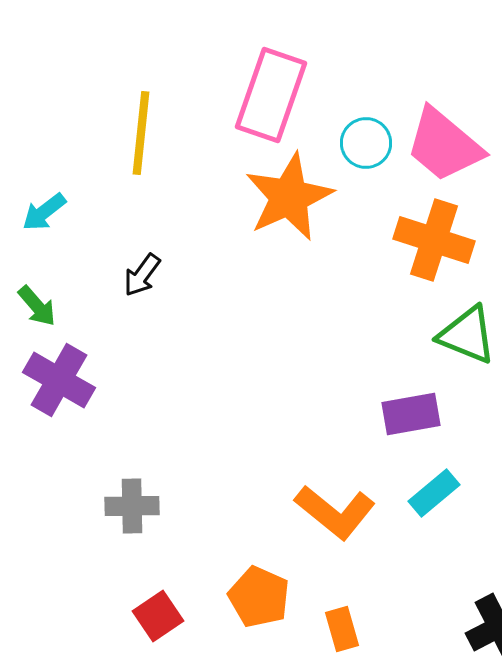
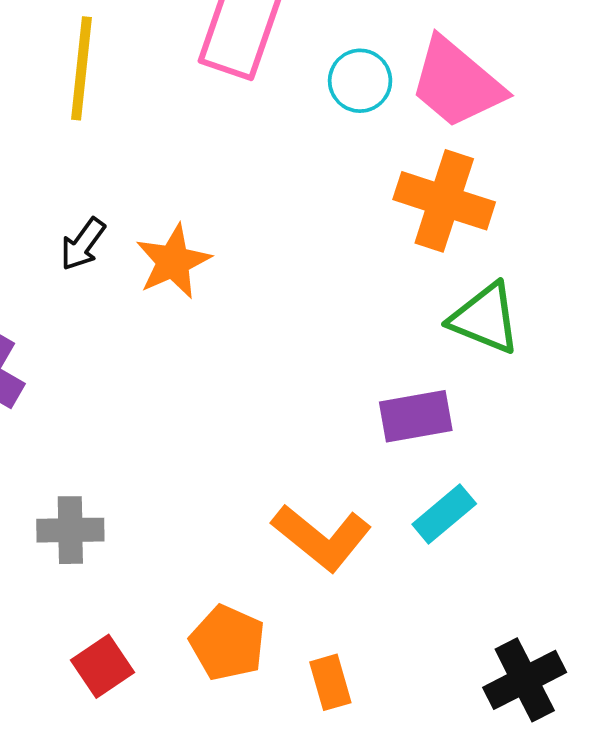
orange star: (289, 197) -> (173, 261), moved, size x0.7

